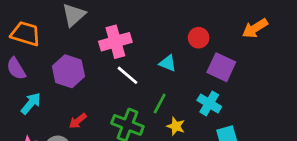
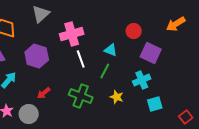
white line: (127, 75) -> (81, 59), turned 30
green line: (160, 103) -> (105, 71), moved
cyan cross: (209, 103) -> (142, 80), turned 36

